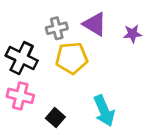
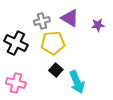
pink cross: (20, 96) -> (16, 83), moved
black square: (55, 118) -> (56, 70), moved

